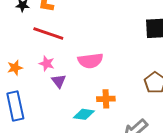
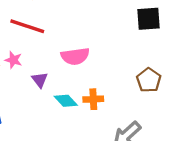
pink star: (47, 63) -> (13, 60), moved
cyan diamond: (84, 114) -> (66, 101), moved, turned 40

